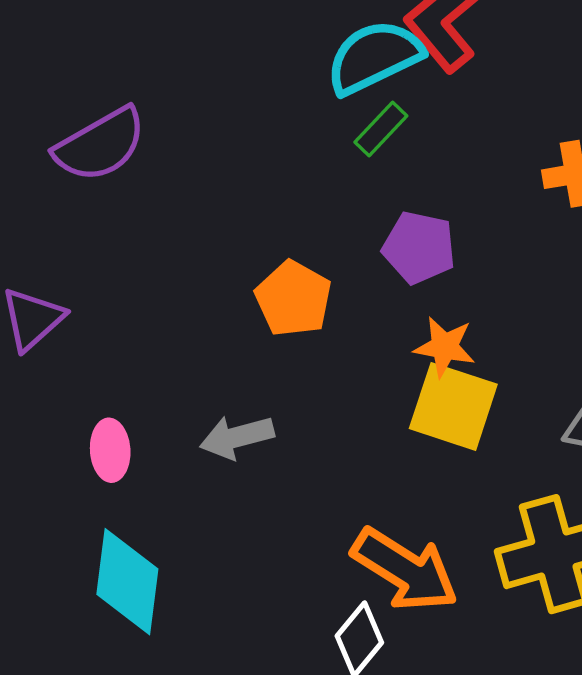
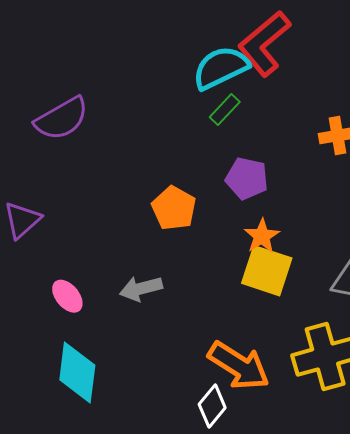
orange star: (445, 347) -> (262, 236), turned 30
pink ellipse: (110, 450) -> (67, 296), turned -36

